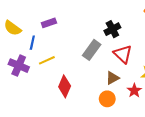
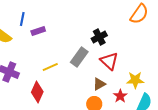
blue line: (32, 43) -> (22, 19), moved
yellow line: (47, 60) -> (50, 67), moved
red diamond: (65, 86) -> (37, 92), moved

